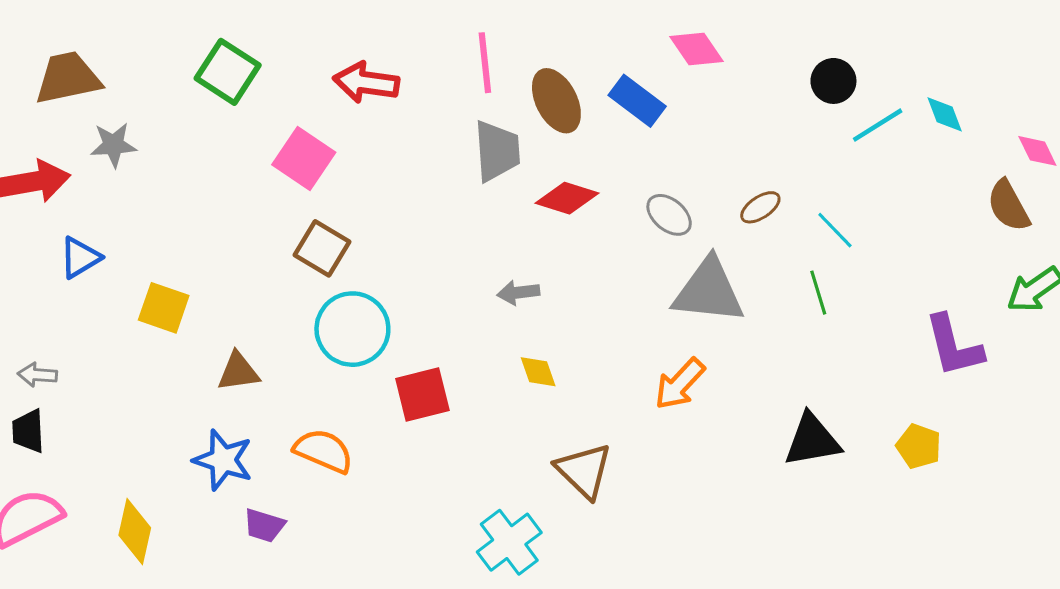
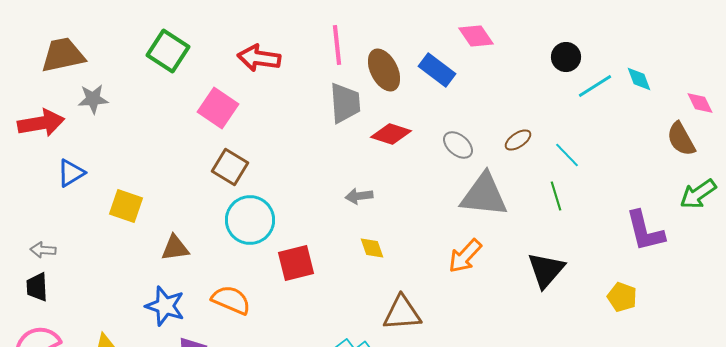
black triangle: (812, 440) -> (546, 270), moved, turned -39
brown triangle: (584, 471) -> (402, 313), turned -48

